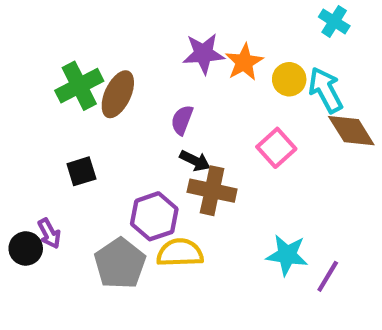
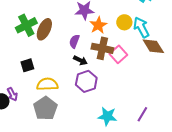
orange star: (244, 62) -> (98, 25), moved
brown cross: (212, 191) -> (102, 48), moved
purple hexagon: (154, 216) -> (86, 81), moved
yellow semicircle: (180, 253) -> (47, 84), moved
cyan star: (287, 255) -> (107, 116), moved

